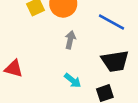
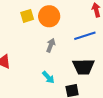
blue line: (111, 22) -> (85, 36), turned -55

